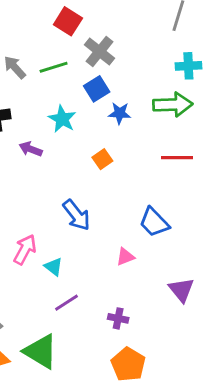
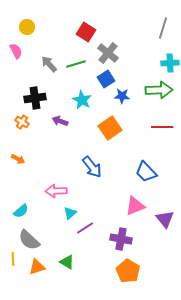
orange square: (102, 159) -> (110, 128), size x1.6
pink arrow: (25, 250) -> (56, 191), turned -120
pink triangle: (125, 257) -> (135, 206), moved, size x1.5
cyan triangle: (54, 267) -> (70, 213), moved, turned 40
purple cross: (118, 318) -> (121, 239), size x1.5
green triangle: (41, 351) -> (67, 262), size x0.6

